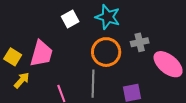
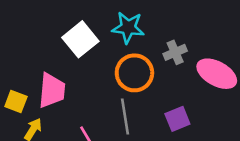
white square: (70, 19) -> (80, 39), size x1.5

